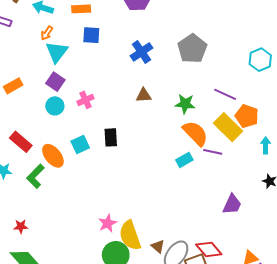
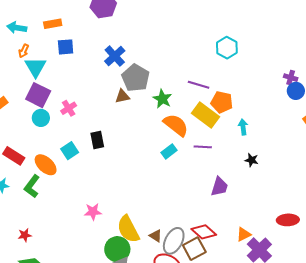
gray pentagon: (192, 49) -> (136, 78), moved
purple square: (55, 82) -> (38, 95), size x1.4
green star: (185, 104) -> (162, 99), turned 30
purple line: (213, 152) -> (203, 147), moved
pink star: (108, 223) -> (93, 212), moved, turned 30

